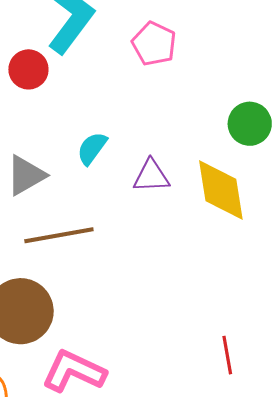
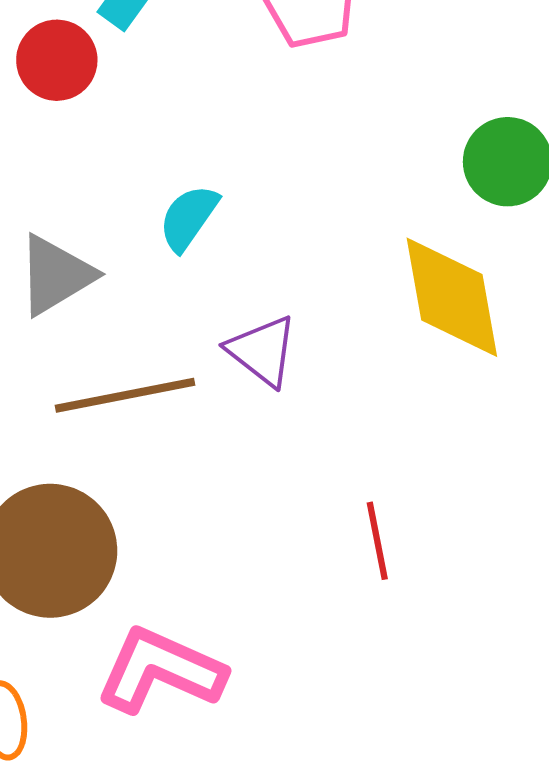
purple triangle: (151, 176) -> (262, 351), moved, turned 42
red line: (227, 355) -> (377, 541), moved

